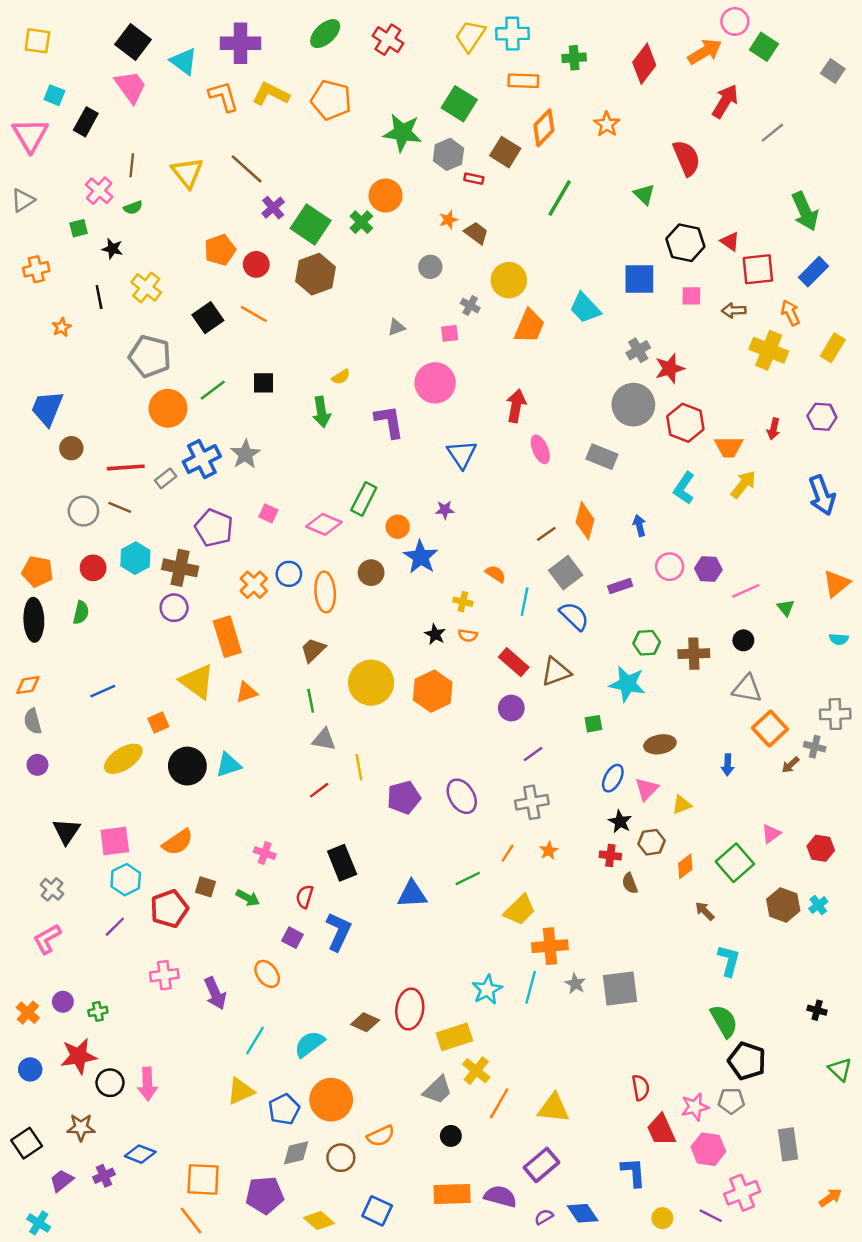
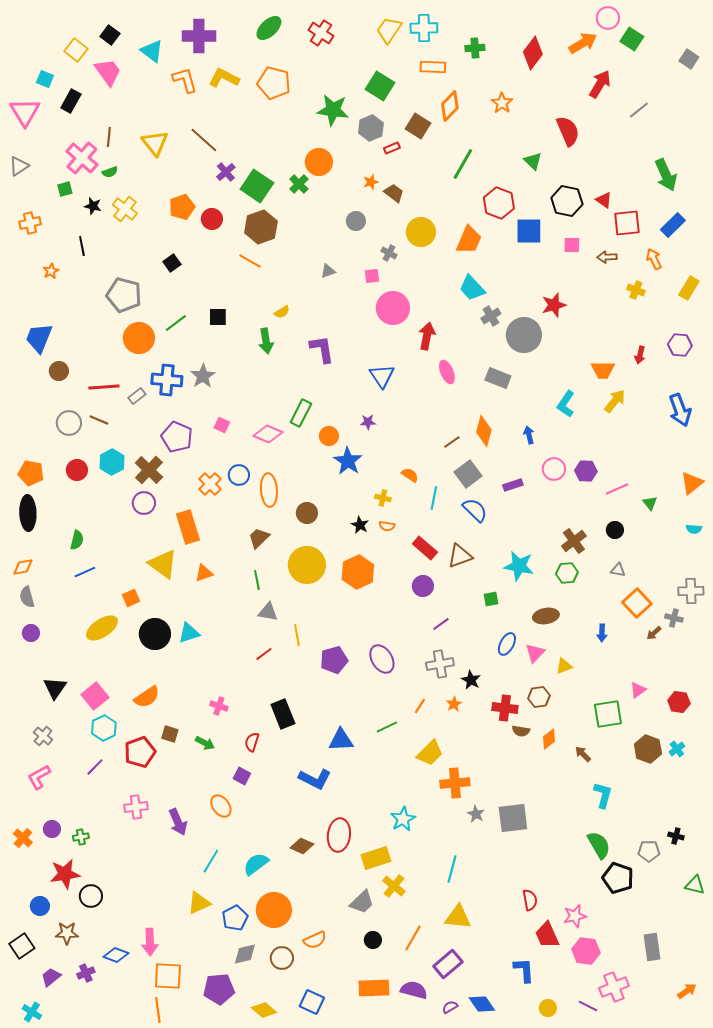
yellow square: (37, 41) -> (76, 50), moved, turned 30
black square: (133, 42) -> (110, 35), size x0.7
red rectangle: (474, 179) -> (392, 148), turned -35
pink cross: (99, 191) -> (82, 158), size x1.4
yellow cross: (146, 287) -> (125, 209), moved
cyan trapezoid: (585, 308) -> (472, 288), moved
orange line: (254, 314) -> (250, 261), moved
black square: (208, 318) -> (172, 263), size x0.7
orange trapezoid: (529, 326) -> (469, 240), moved
gray cross: (638, 350) -> (491, 316), moved
yellow cross: (769, 350) -> (636, 290), size x0.6
pink circle: (435, 383) -> (393, 308), moved
red hexagon: (685, 423) -> (499, 203), moved
blue cross: (202, 459) -> (167, 380), turned 32
brown cross: (180, 568) -> (149, 470), turned 32
brown circle: (371, 573) -> (307, 513), moved
green semicircle: (81, 613) -> (77, 540), moved
green hexagon: (647, 643) -> (567, 573), moved
brown cross: (694, 654) -> (574, 541), turned -35
gray triangle: (747, 689) -> (618, 570), size x0.6
black star: (620, 822) -> (471, 680), moved
pink square: (115, 841) -> (95, 696), turned -32
red cross: (610, 855) -> (505, 708), size x1.4
green square: (735, 863) -> (608, 714), turned 32
orange diamond: (685, 866) -> (549, 739), moved
brown semicircle: (630, 883) -> (521, 731), turned -60
blue L-shape: (338, 932) -> (315, 779), moved, turned 92
cyan line: (531, 987) -> (452, 869), moved
blue circle: (30, 1069) -> (40, 906), moved
green triangle: (840, 1069) -> (695, 885), turned -30
pink arrow: (147, 1084) -> (150, 942), moved
gray pentagon: (731, 1101) -> (649, 851), moved
orange line: (499, 1103) -> (413, 938), moved
orange line: (191, 1221) -> (158, 1010), turned 30

